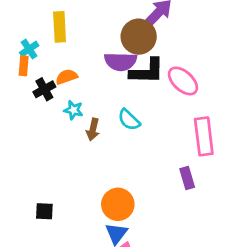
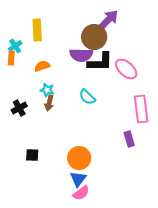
black cross: (44, 89) -> (19, 108), moved
brown arrow: (93, 129) -> (49, 103), moved
black square: (44, 211) -> (32, 155), moved

